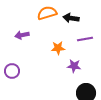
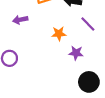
purple line: (85, 39) -> (88, 24), turned 56

